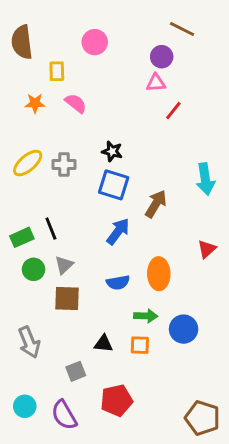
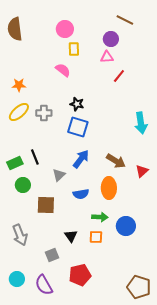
yellow rectangle: (57, 71) -> (74, 49), moved
orange star: (35, 103) -> (19, 85), moved
pink semicircle: (76, 103) -> (63, 70), moved
brown arrow: (156, 204) -> (116, 161), moved, turned 90
gray triangle: (64, 265) -> (59, 175), moved
black triangle: (103, 344) -> (71, 236), turned 48

